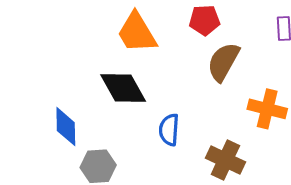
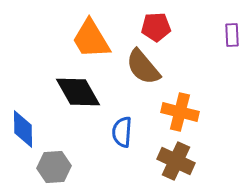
brown semicircle: (223, 62) -> (143, 67), moved, turned -69
orange cross: (267, 109) -> (180, 112), moved

